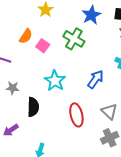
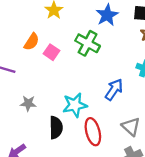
cyan star: (55, 81) -> (75, 105), moved, turned 30
gray star: (13, 88) -> (28, 103), moved
black semicircle: (33, 107) -> (56, 128), moved

